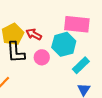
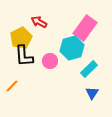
pink rectangle: (77, 24) -> (85, 28), turned -60
red arrow: (34, 34) -> (39, 22), moved

